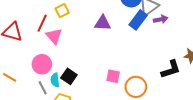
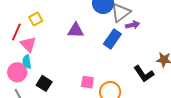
blue rectangle: (138, 20) -> (112, 39), moved
black L-shape: (171, 69) -> (144, 74), turned 75
cyan semicircle: (55, 80) -> (27, 62), moved

